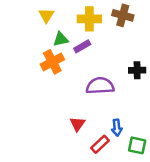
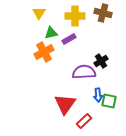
black cross: (137, 70) -> (101, 61), moved, turned -32
red triangle: (77, 124) -> (65, 104), size x1.6
blue arrow: (117, 128) -> (98, 95), moved
green square: (137, 145) -> (109, 101), moved

